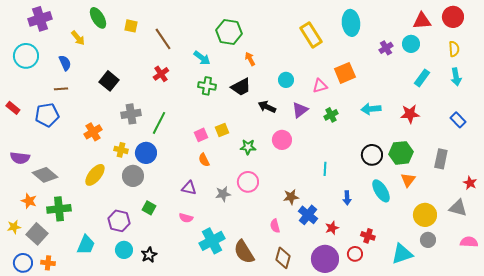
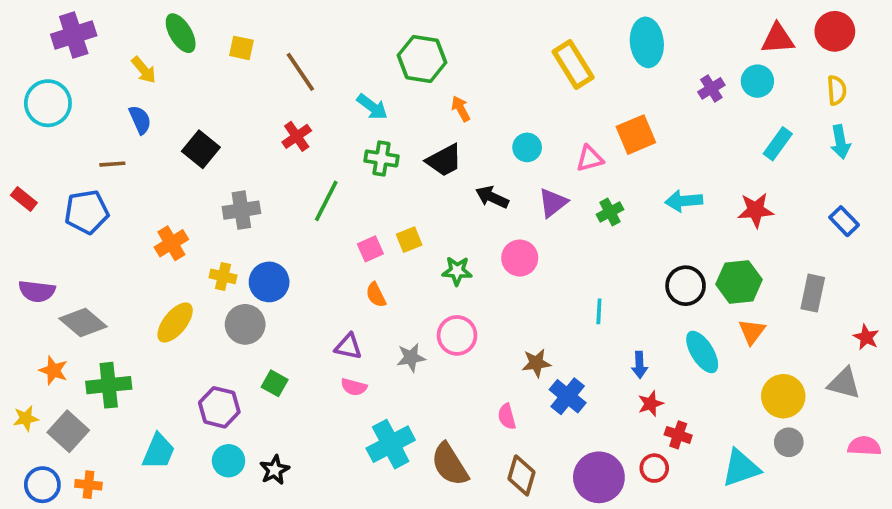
blue semicircle: (65, 63) -> (140, 120), moved
green line: (159, 123) -> (326, 201), moved
pink semicircle: (186, 218) -> (354, 387), moved
red star: (332, 228) -> (651, 404), moved

